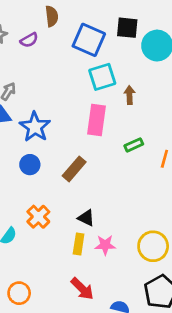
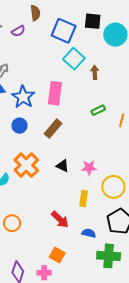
cyan square: (102, 77) -> (74, 59), turned -30
pink rectangle: (96, 120) -> (55, 93), moved
orange cross: (38, 217) -> (26, 165), size x1.4
yellow rectangle: (79, 244) -> (84, 199), moved
pink star: (105, 245) -> (89, 168), moved

